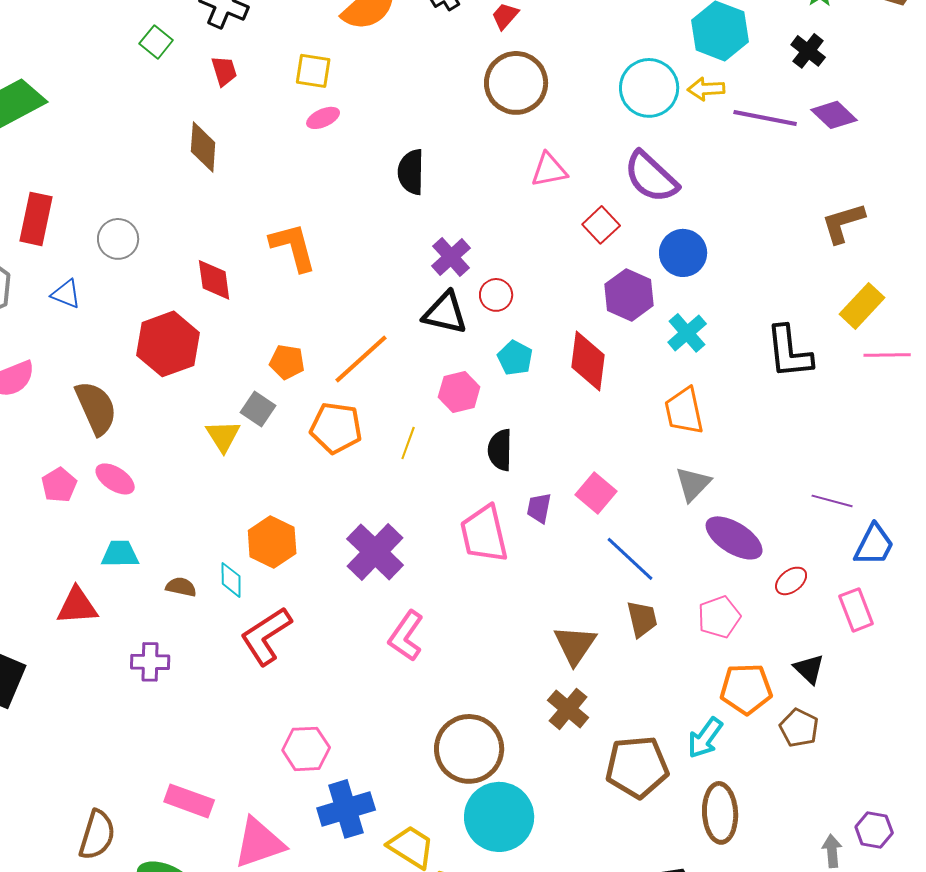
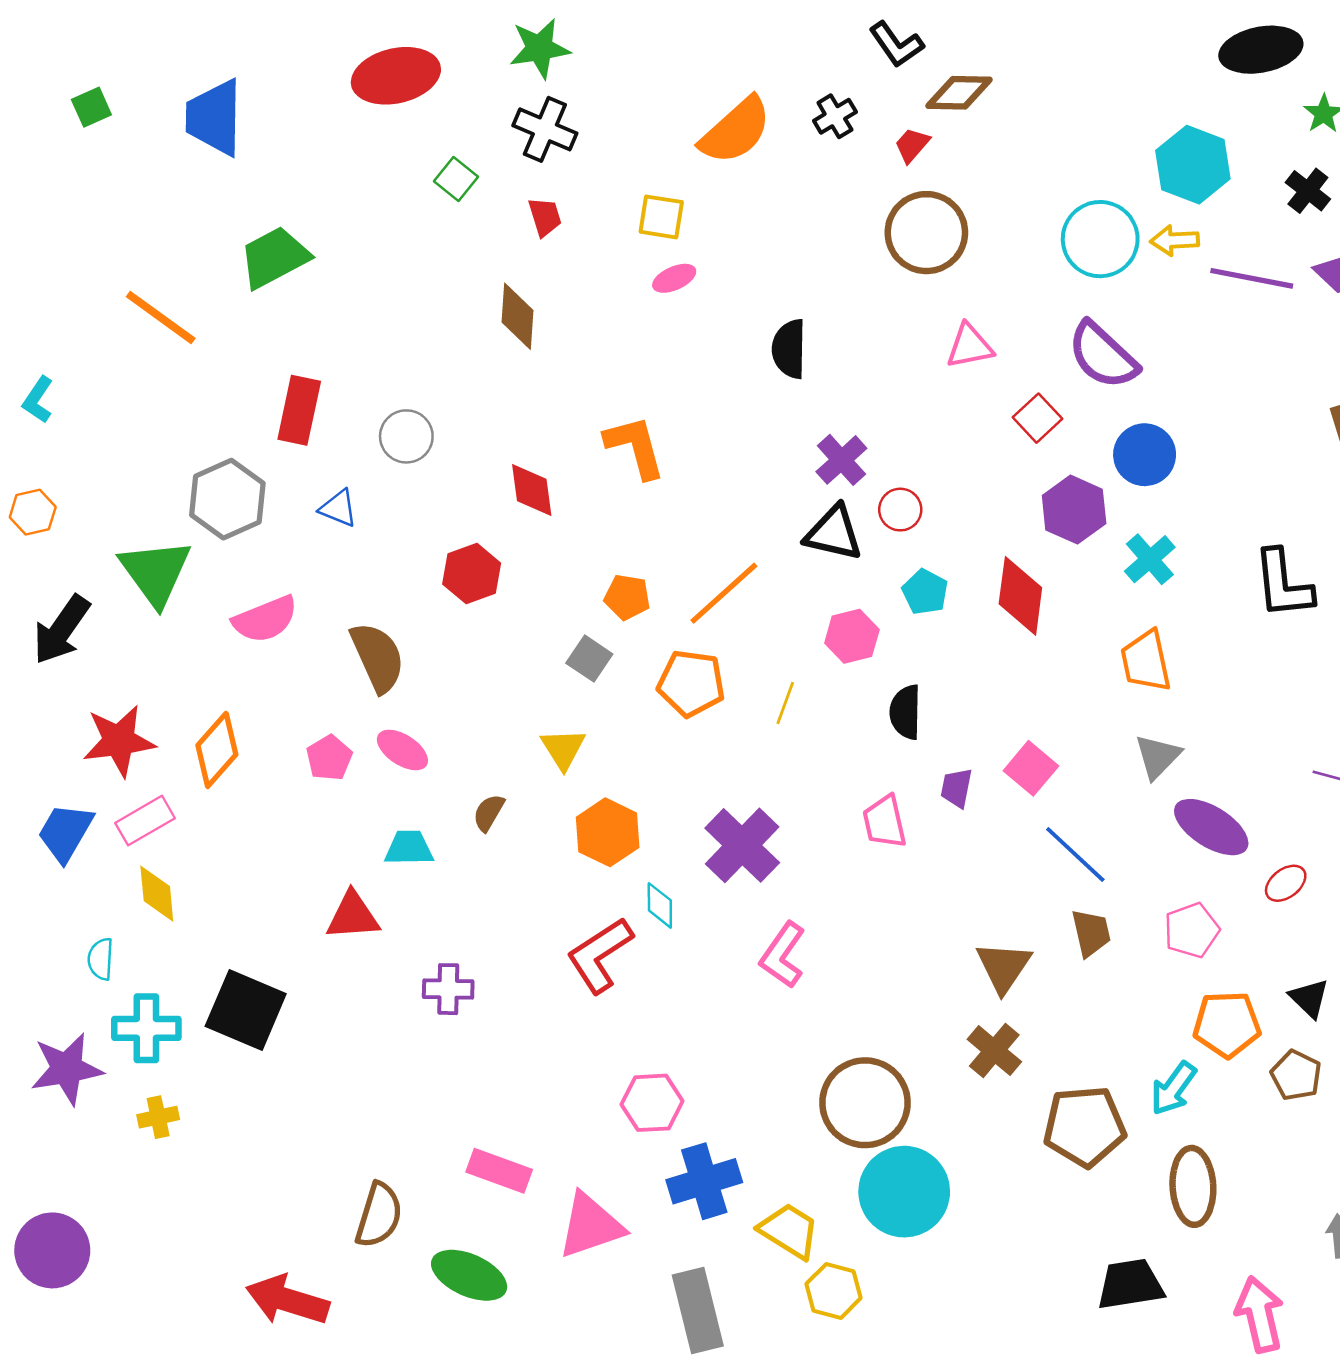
red hexagon: (168, 344) -> (472, 574), size x0.7
yellow triangle: (223, 436) -> (563, 749), moved
pink trapezoid: (484, 534) -> (885, 822), size x0.7
cyan diamond: (231, 580) -> (660, 905), moved
brown semicircle: (181, 587) -> (489, 813), moved, turned -72

